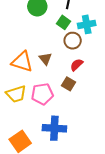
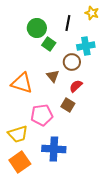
green square: (63, 22) -> (49, 44), moved
brown triangle: (45, 59) -> (53, 76), moved
yellow trapezoid: (16, 94) -> (18, 134), moved

